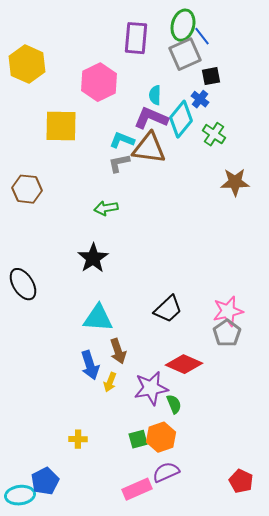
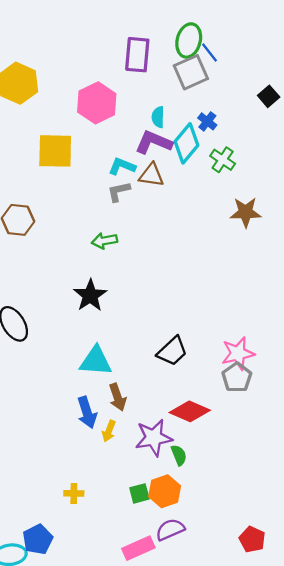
black square: (211, 76) -> (269, 96), moved, turned -30
brown triangle: (149, 148) -> (151, 175), size x0.7

